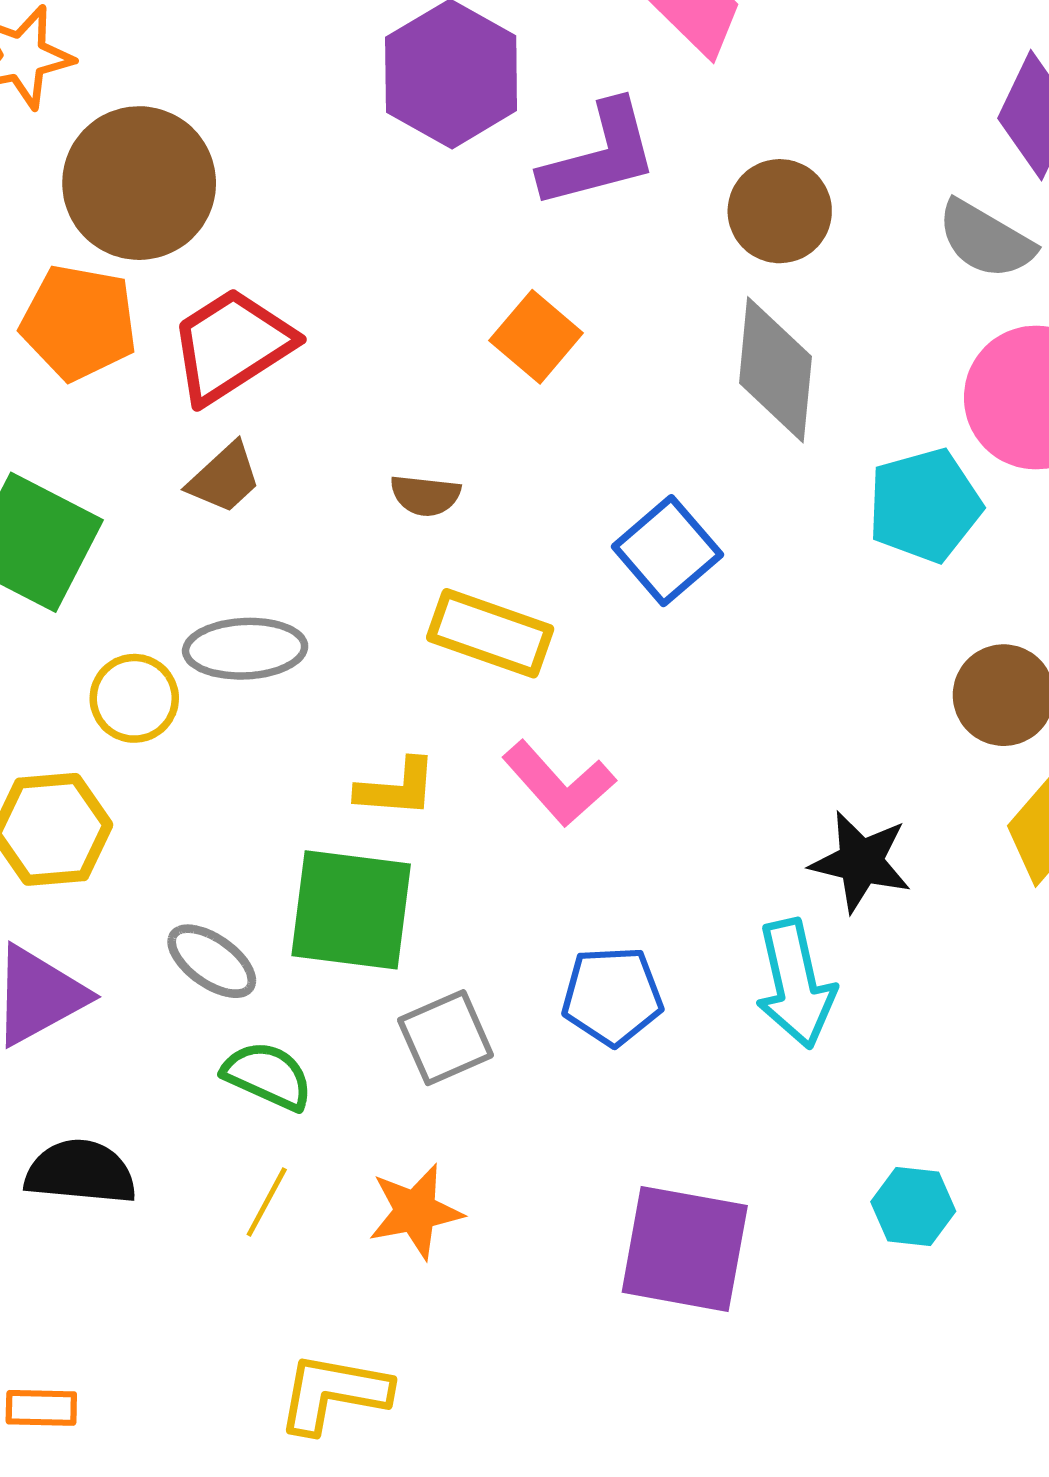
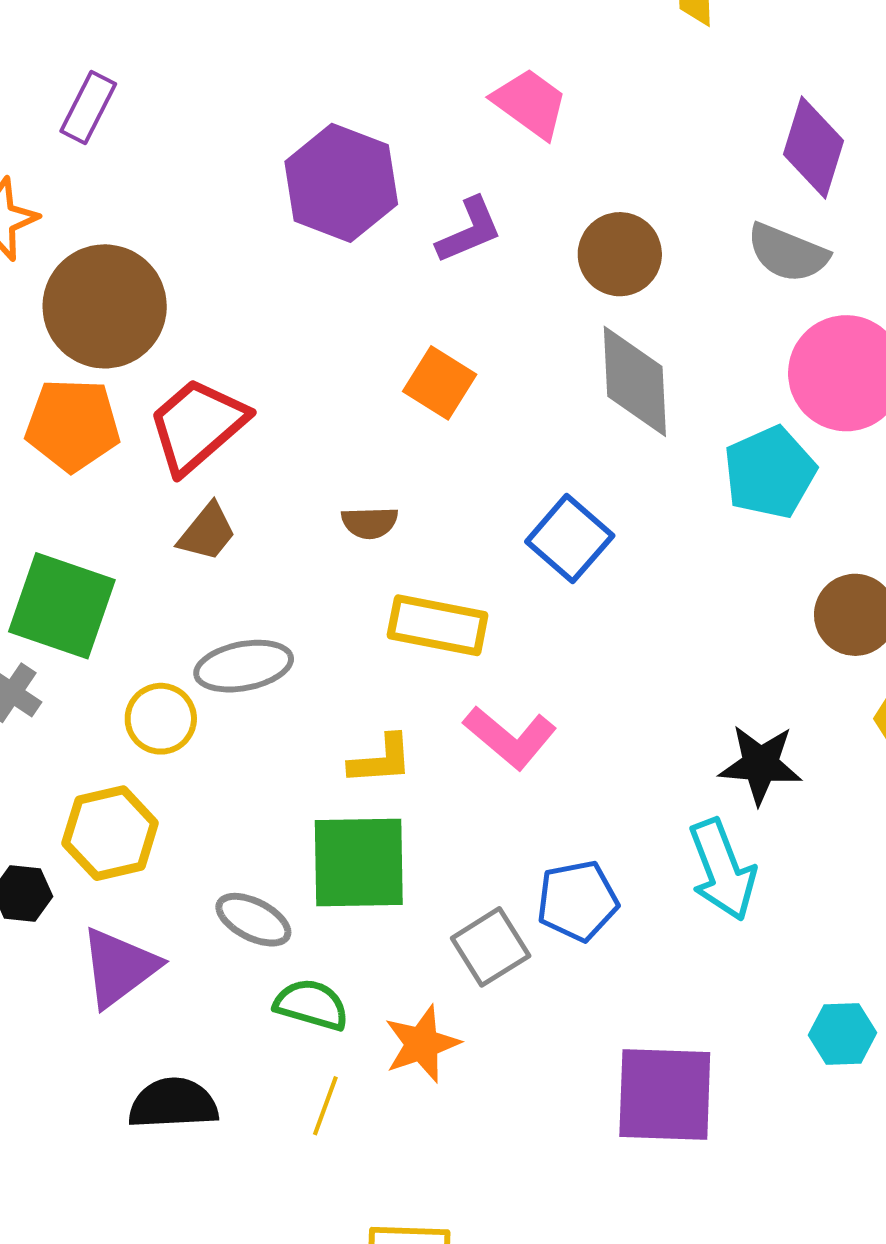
purple L-shape: (599, 155) -> (469, 230), size x0.7
gray square: (446, 1038) -> (491, 947), moved
orange star: (415, 1211) -> (422, 1044), moved

